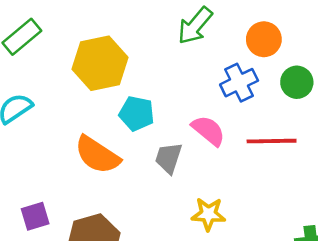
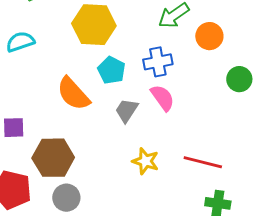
orange circle: (264, 39) -> (209, 36), moved
blue cross: (239, 83) -> (158, 62), moved
red line: (272, 141) -> (203, 162), moved

